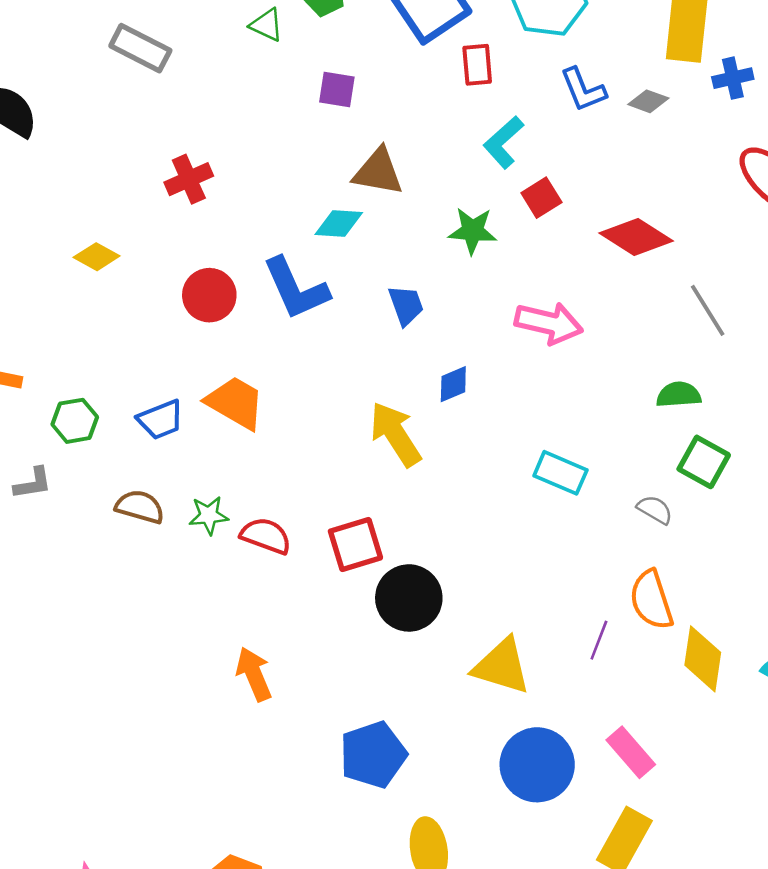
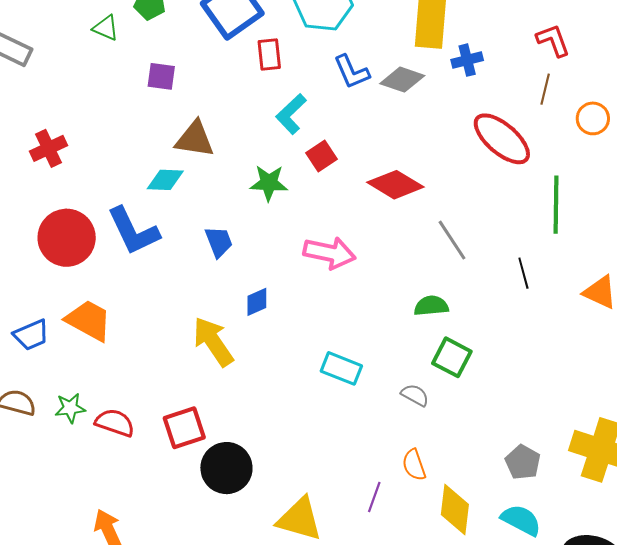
gray diamond: (648, 101) -> (402, 80), size x1.4
red circle: (209, 295) -> (67, 238), size x1.4
orange semicircle: (651, 600) -> (414, 465), size x0.7

